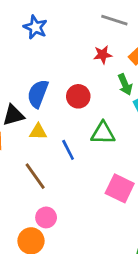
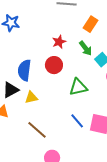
red star: (103, 55) -> (59, 42), moved
blue line: (68, 150) -> (77, 121), moved

